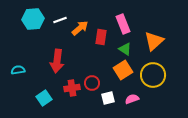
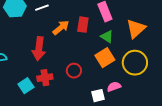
orange arrow: (80, 28) -> (61, 28), moved
red cross: (72, 88) -> (45, 78), moved
white square: (108, 98) -> (98, 96), moved

